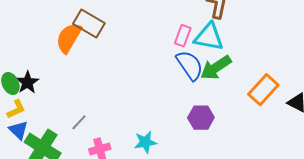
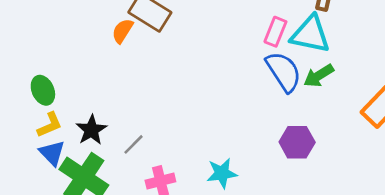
orange semicircle: (69, 38) -> (122, 31), size x0.6
green arrow: (216, 68) -> (319, 76), size x0.7
black star: (27, 82) -> (91, 130), moved

